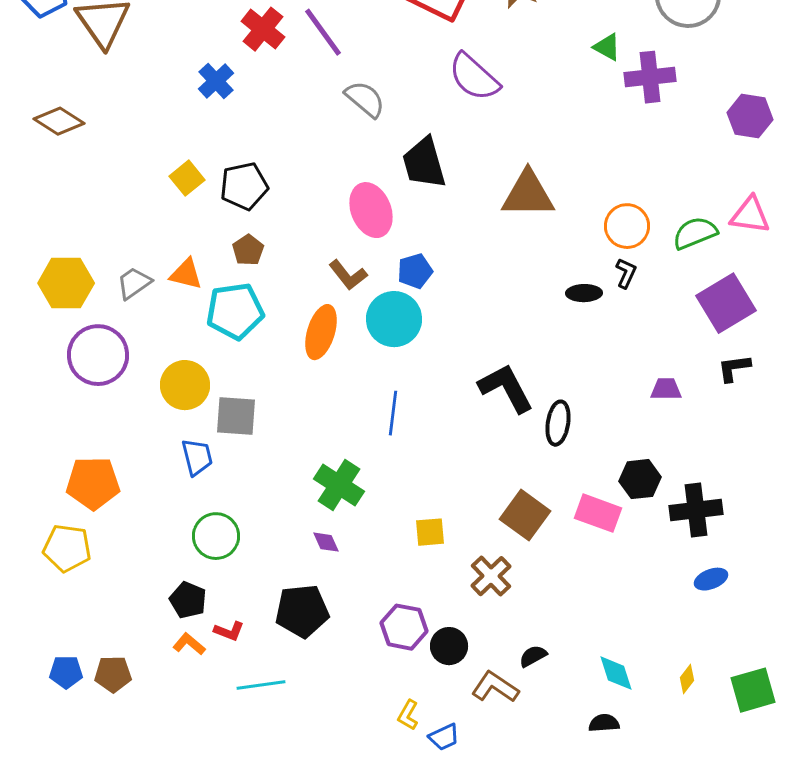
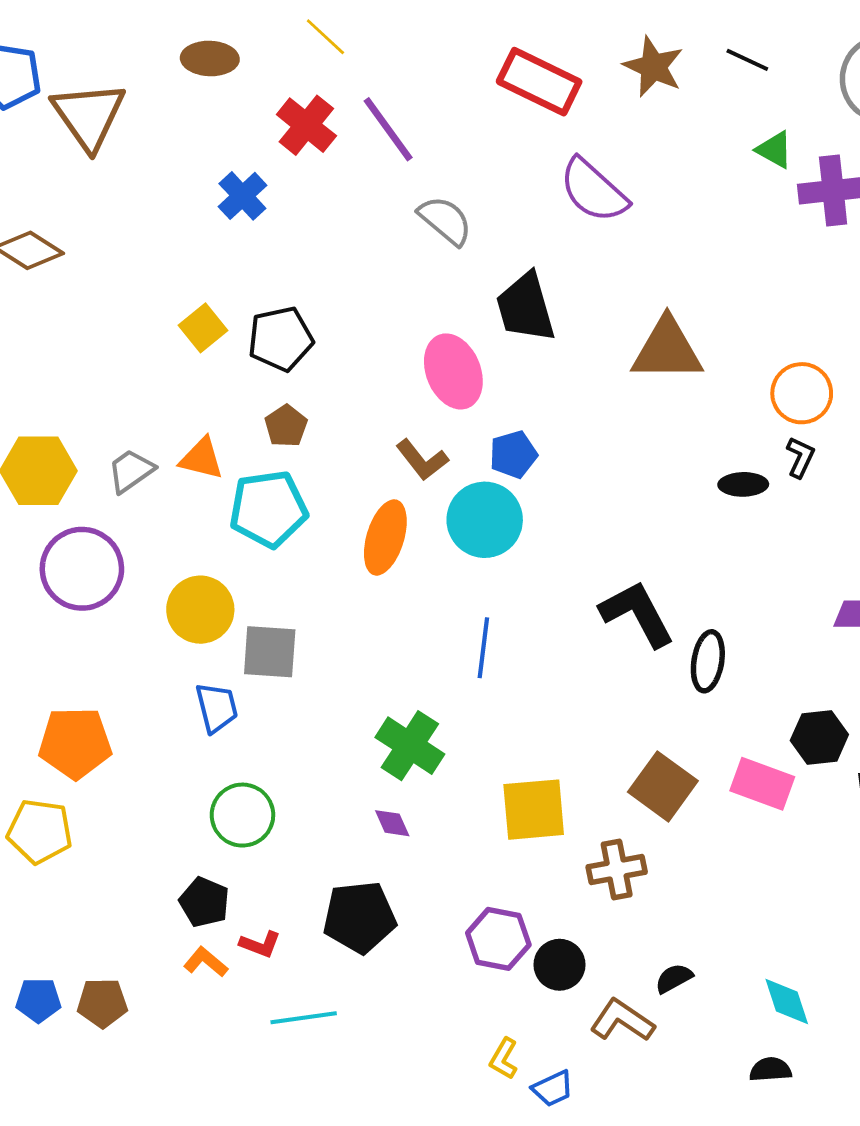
yellow square: (430, 532) -> (534, 810), size x1.6
brown cross: (491, 576) -> (617, 869), turned 33

